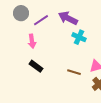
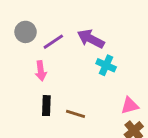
black rectangle: (36, 66) -> (46, 106), turned 56
brown line: (74, 72) -> (75, 114), moved

